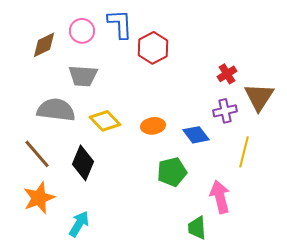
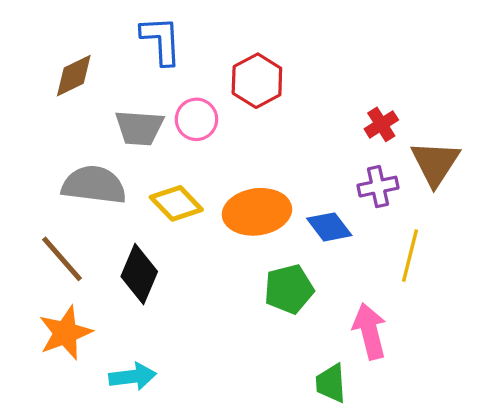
blue L-shape: (120, 24) -> (161, 40), moved
pink circle: (82, 31) -> (196, 119), moved
orange ellipse: (153, 126) -> (257, 212), size x1.6
cyan arrow: (79, 224) -> (133, 377), turned 52

